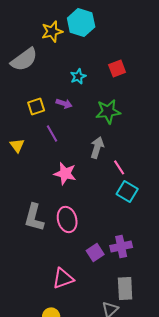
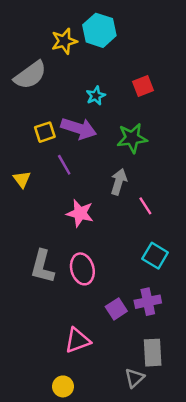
purple arrow: (64, 103) -> (79, 128), size x1.8
cyan square: (127, 191) -> (155, 256), moved

